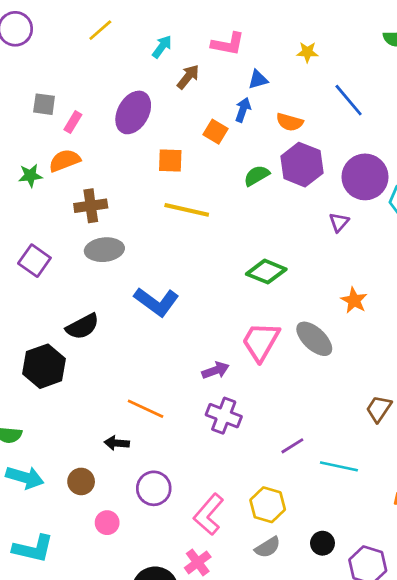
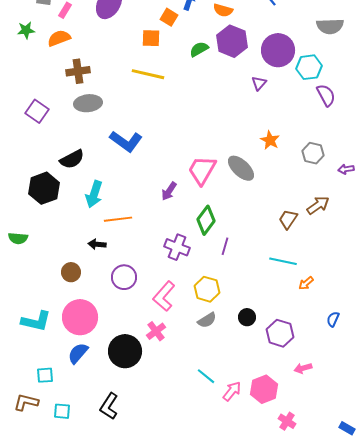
orange square: (170, 160) -> (151, 38), moved
green star: (30, 176) -> (26, 30), moved
green diamond: (266, 272) -> (206, 220), moved, turned -76
purple arrow: (215, 370) -> (169, 191), turned 144
orange line: (146, 409) -> (118, 219), turned -32
purple cross: (224, 416) -> (177, 247), moved
purple line: (292, 446) -> (225, 246), turned -42
cyan line: (339, 466) -> (283, 261), moved
cyan arrow: (25, 477) -> (94, 194), moved, turned 92
pink circle: (107, 523) -> (80, 317), moved, size x2.0

